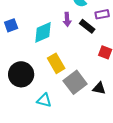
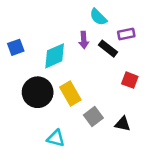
black circle: (21, 74) -> (38, 92), moved
gray square: (75, 82) -> (93, 116), size x0.7

